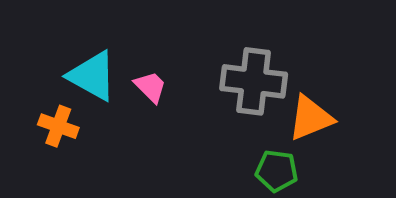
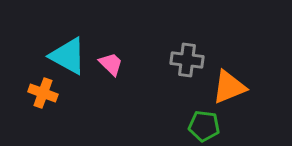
gray cross: (254, 81) -> (187, 60), size x0.7

